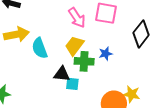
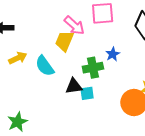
yellow arrow: (16, 34) -> (18, 58), size x0.7
yellow trapezoid: (74, 46) -> (64, 41), moved

